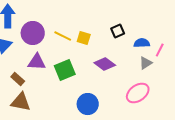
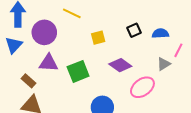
yellow line: (63, 36) -> (72, 13), moved
yellow square: (84, 38) -> (98, 38), turned -32
blue semicircle: (142, 43) -> (160, 33), moved
pink ellipse: (138, 93) -> (142, 87), moved

